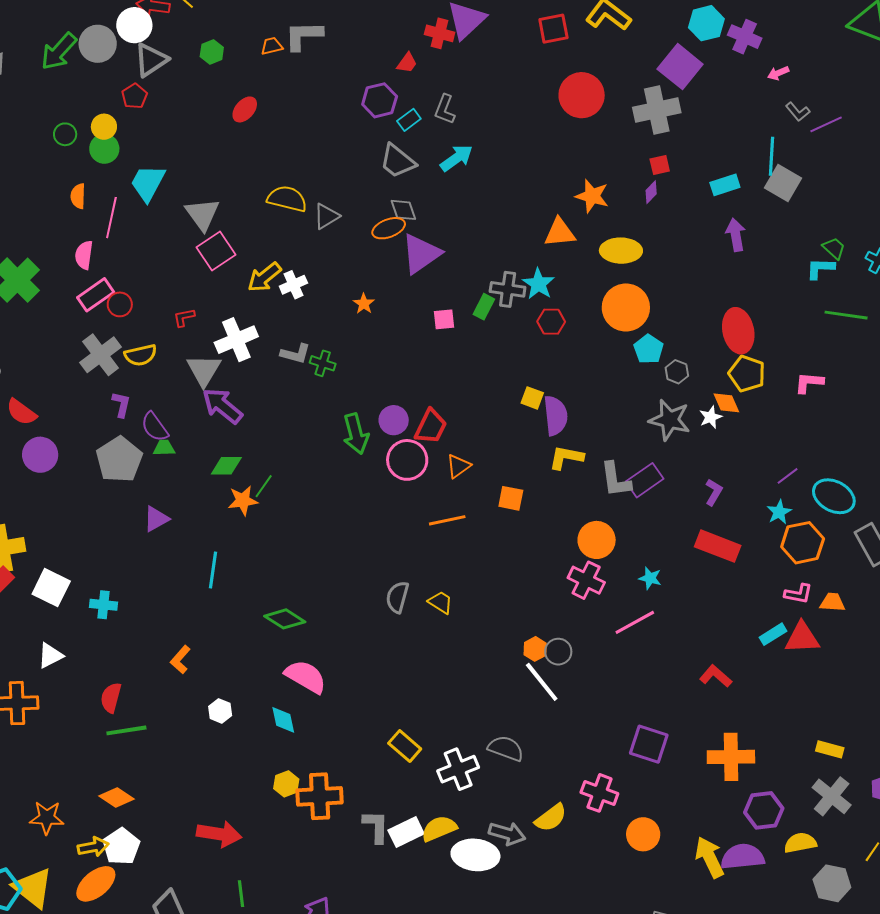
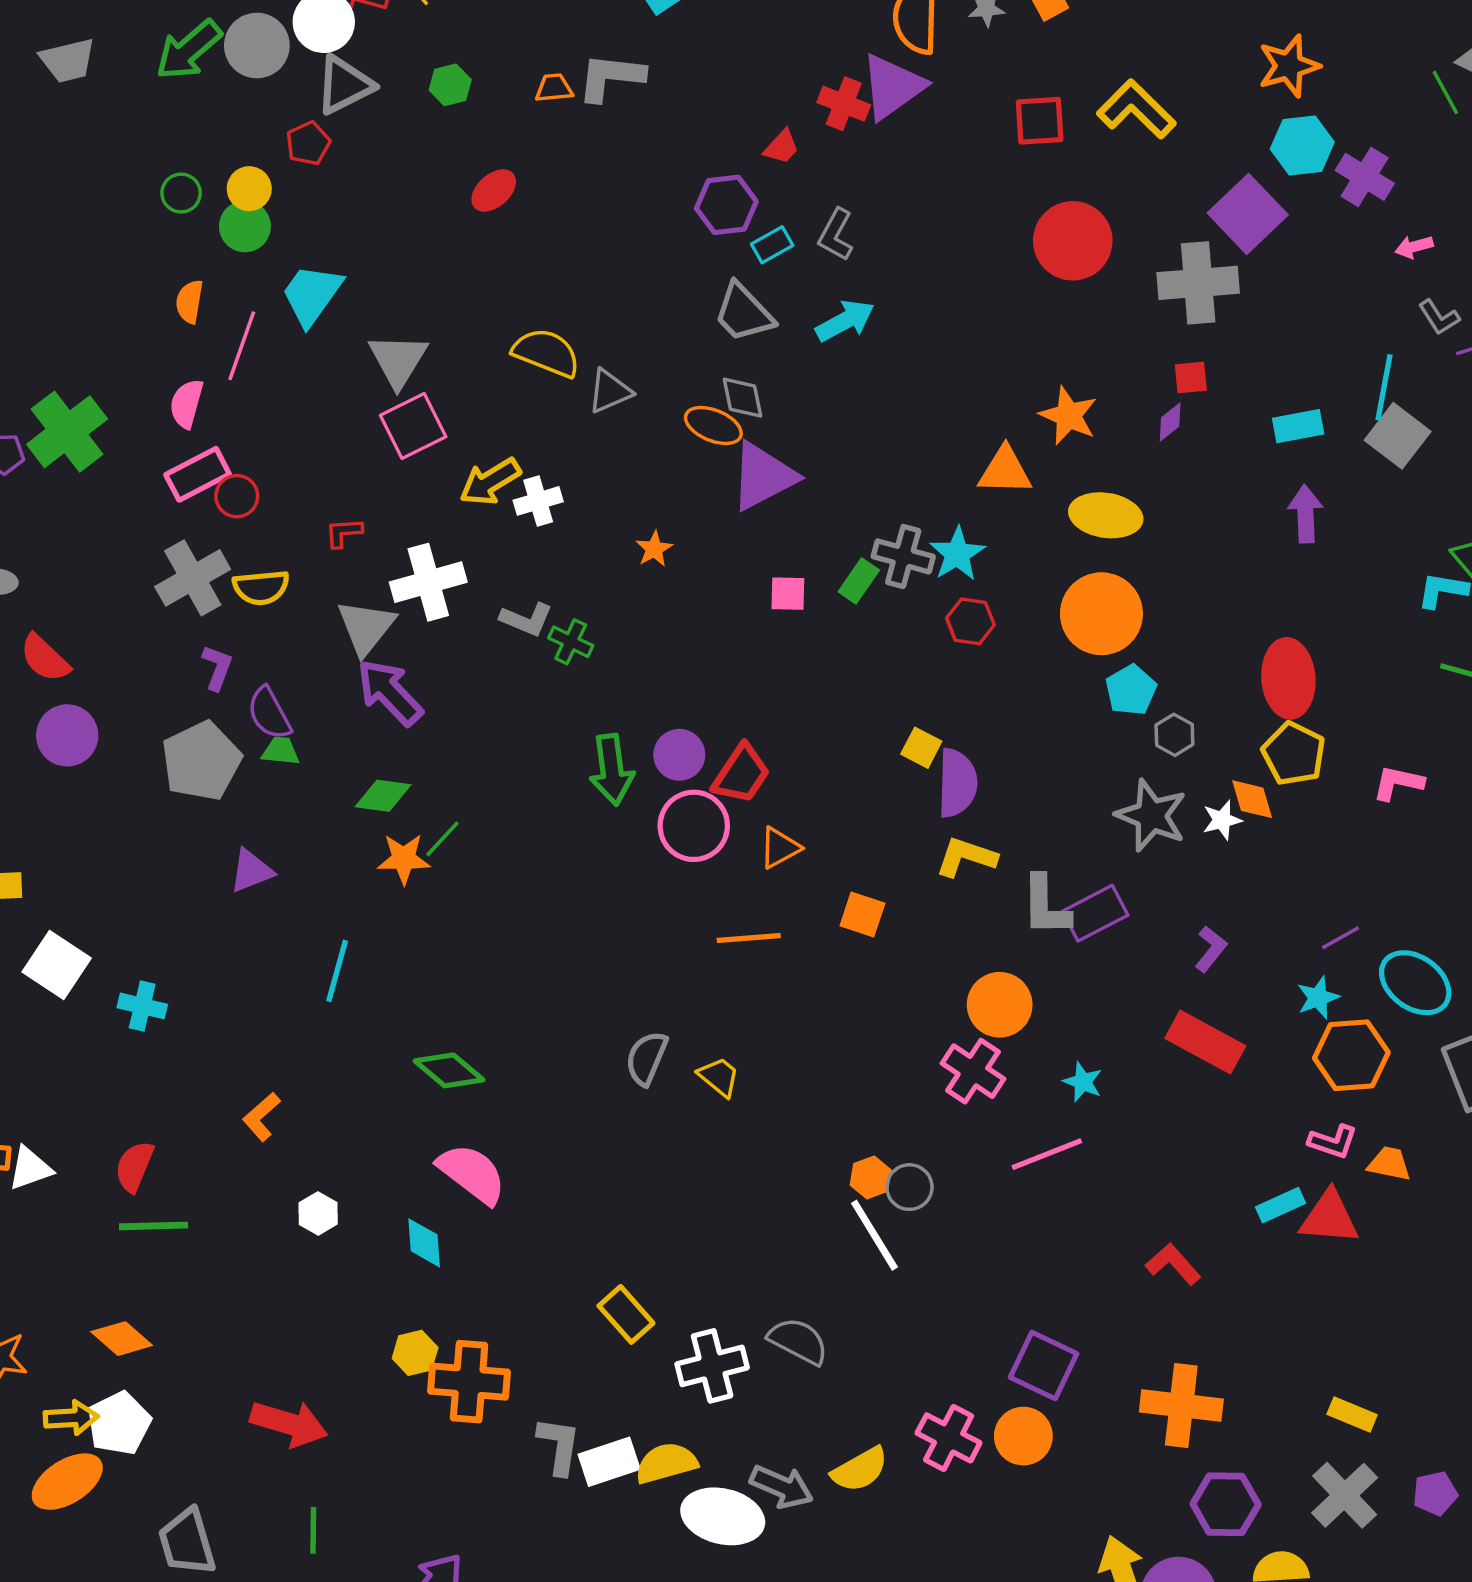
orange ellipse: (389, 228) -> (713, 425), turned 36
white triangle: (50, 656) -> (30, 1168), moved
orange circle: (643, 834) -> (1023, 1436), moved

